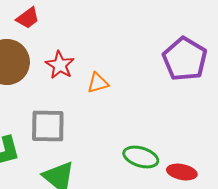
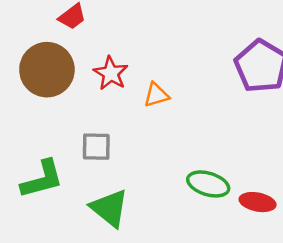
gray square: (48, 126) -> (96, 147), size x0.7

